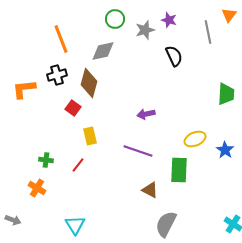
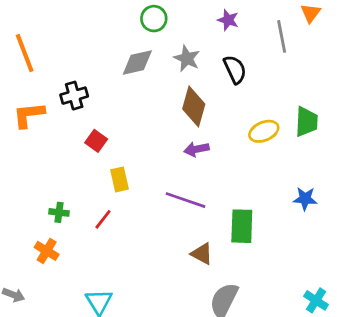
gray star: (145, 30) -> (187, 58), moved, turned -30
orange line: (61, 39) -> (25, 53), moved
brown diamond: (89, 83) -> (194, 107), moved
yellow ellipse: (195, 139) -> (264, 131), moved
blue star: (225, 150) -> (305, 199), turned -30

